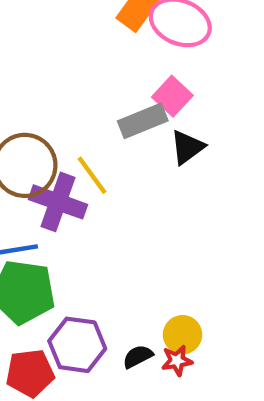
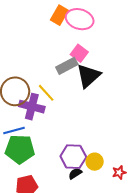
black triangle: (187, 147) -> (88, 76), size x1.5
purple hexagon: (77, 345) -> (73, 157), moved
red star: (177, 361) -> (119, 172), moved

